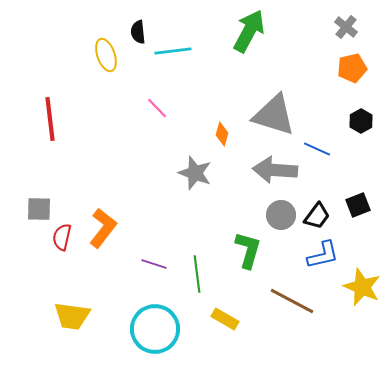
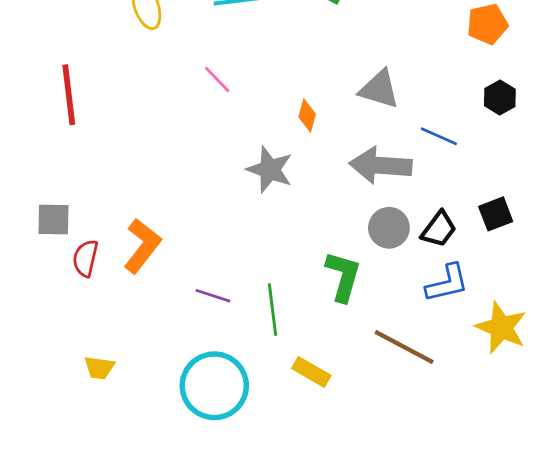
gray triangle: (274, 115) -> (379, 89), size x0.7
yellow trapezoid: (72, 316) -> (99, 368), size x0.6

